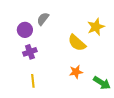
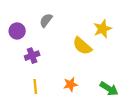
purple circle: (25, 30) -> (17, 31), moved
orange star: (76, 72) -> (71, 84), moved

